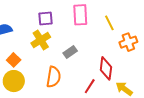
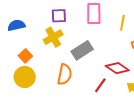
yellow line: (109, 23) -> (122, 23), turned 35
gray rectangle: (70, 52) -> (82, 50), size x1.5
red diamond: (106, 68) -> (117, 68), turned -65

